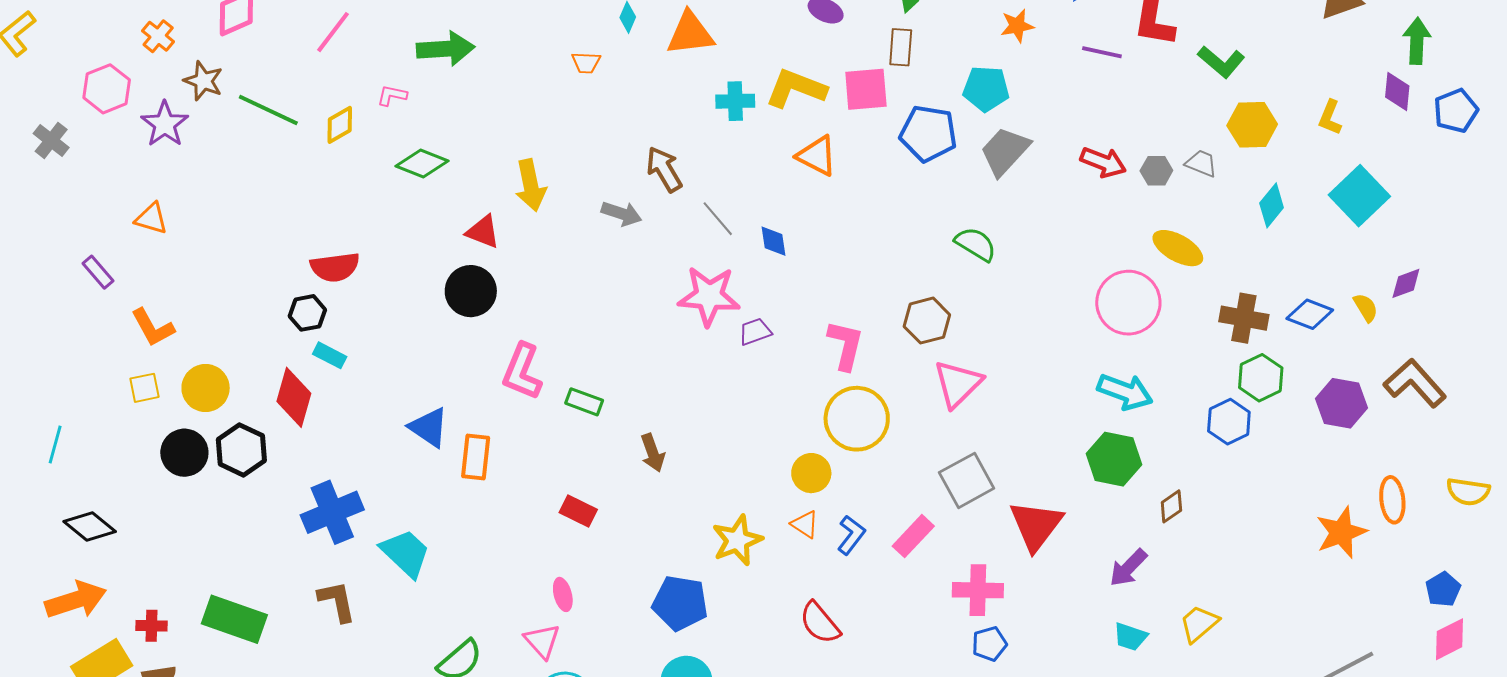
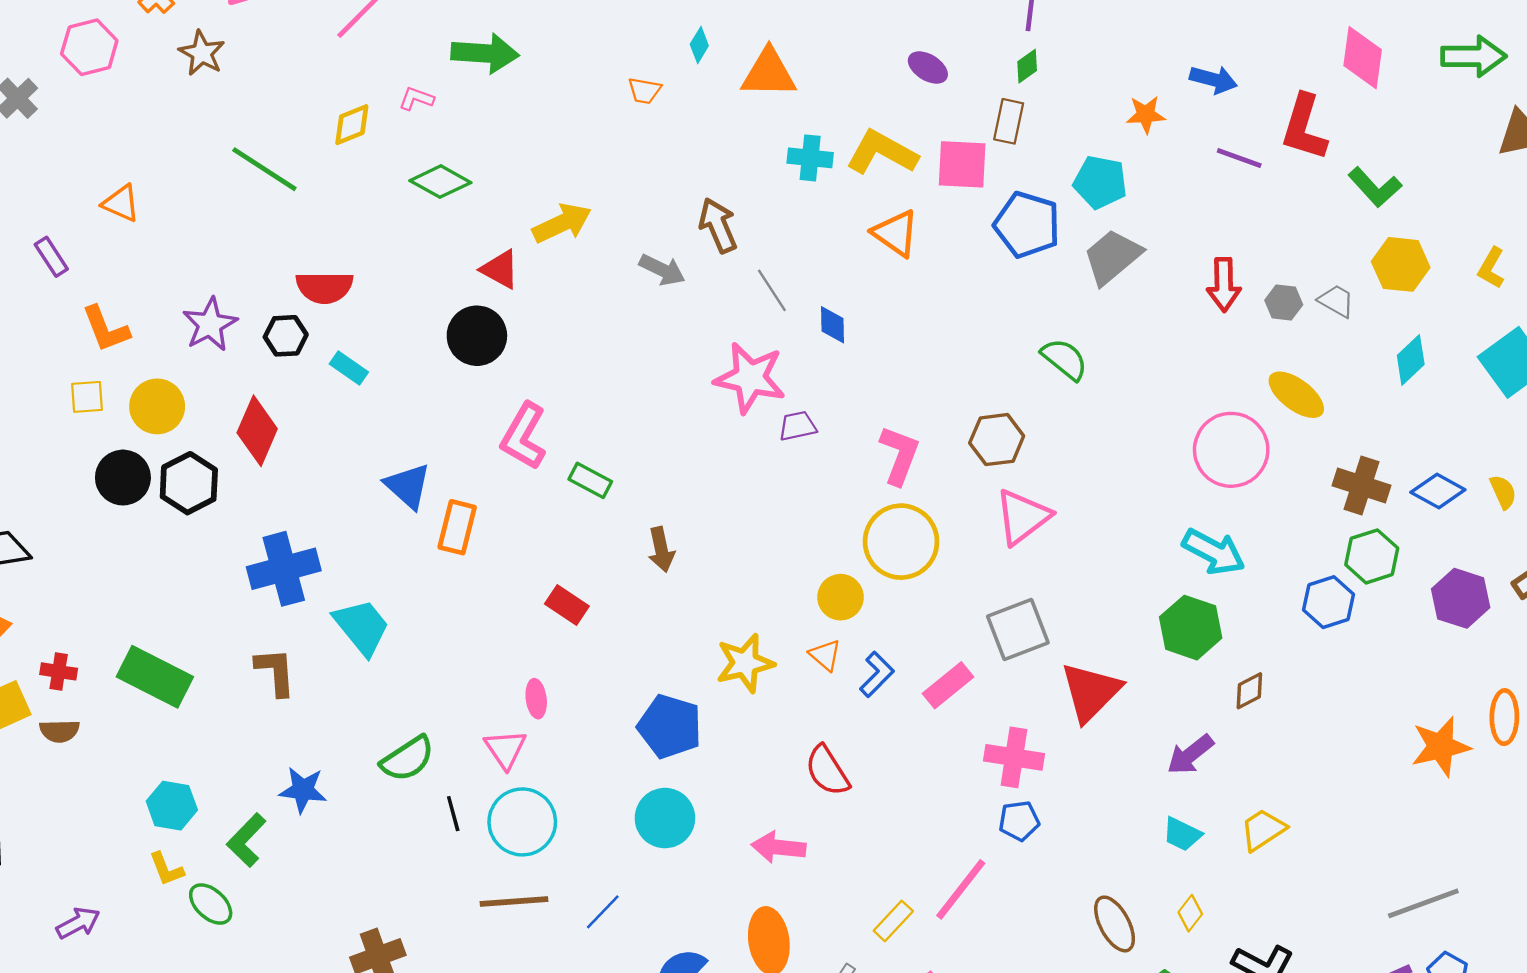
green line: (268, 110) -> (264, 169), moved
purple star: (165, 124) -> (210, 324), moved
red arrow: (1103, 162) -> (1224, 285), turned 60
yellow arrow: (531, 185) -> (562, 223), turned -111
cyan rectangle: (330, 355) -> (349, 368), moved

